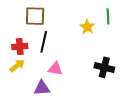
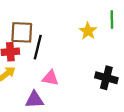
brown square: (35, 16) -> (22, 32), moved

